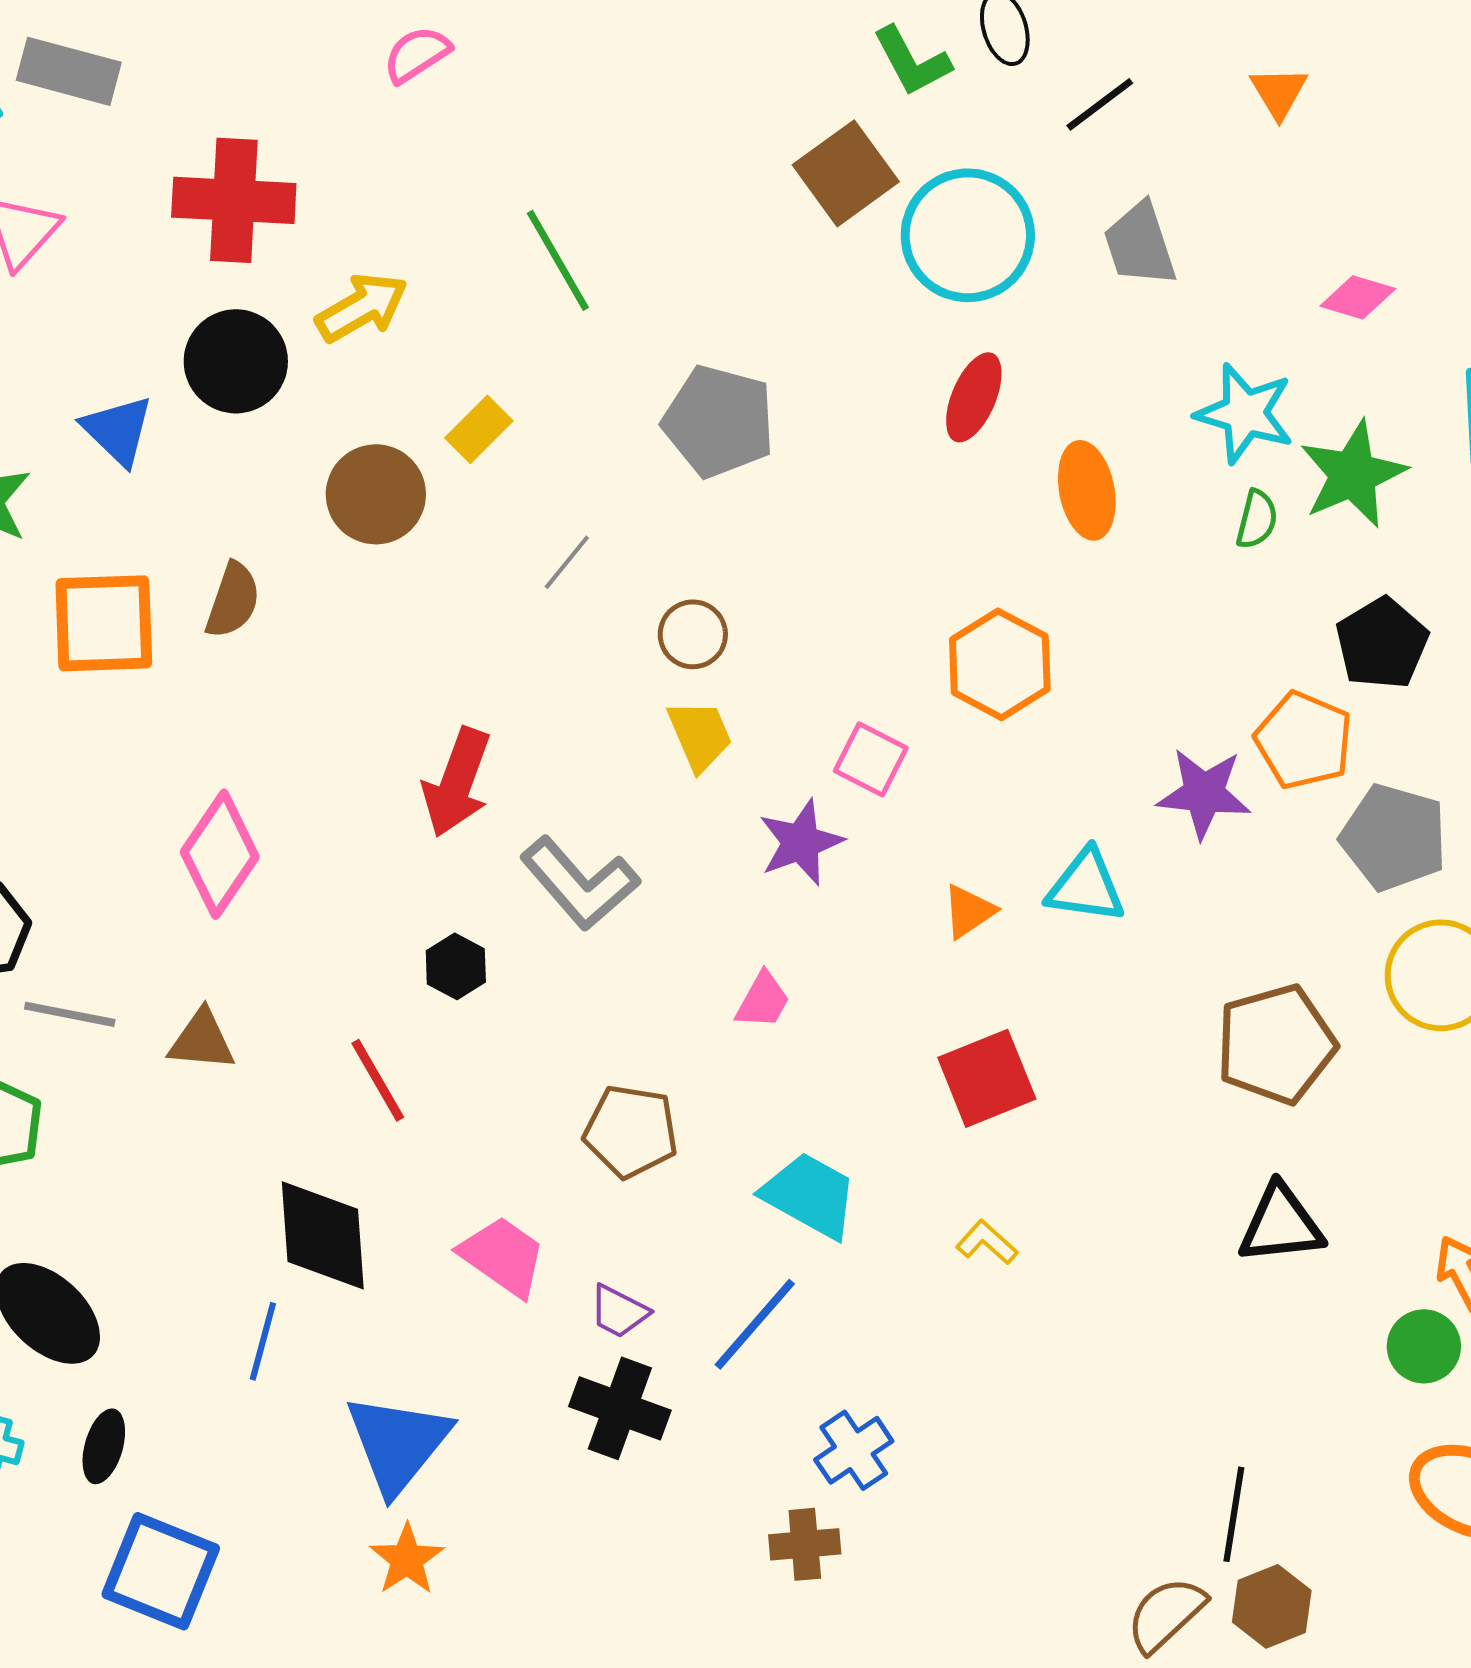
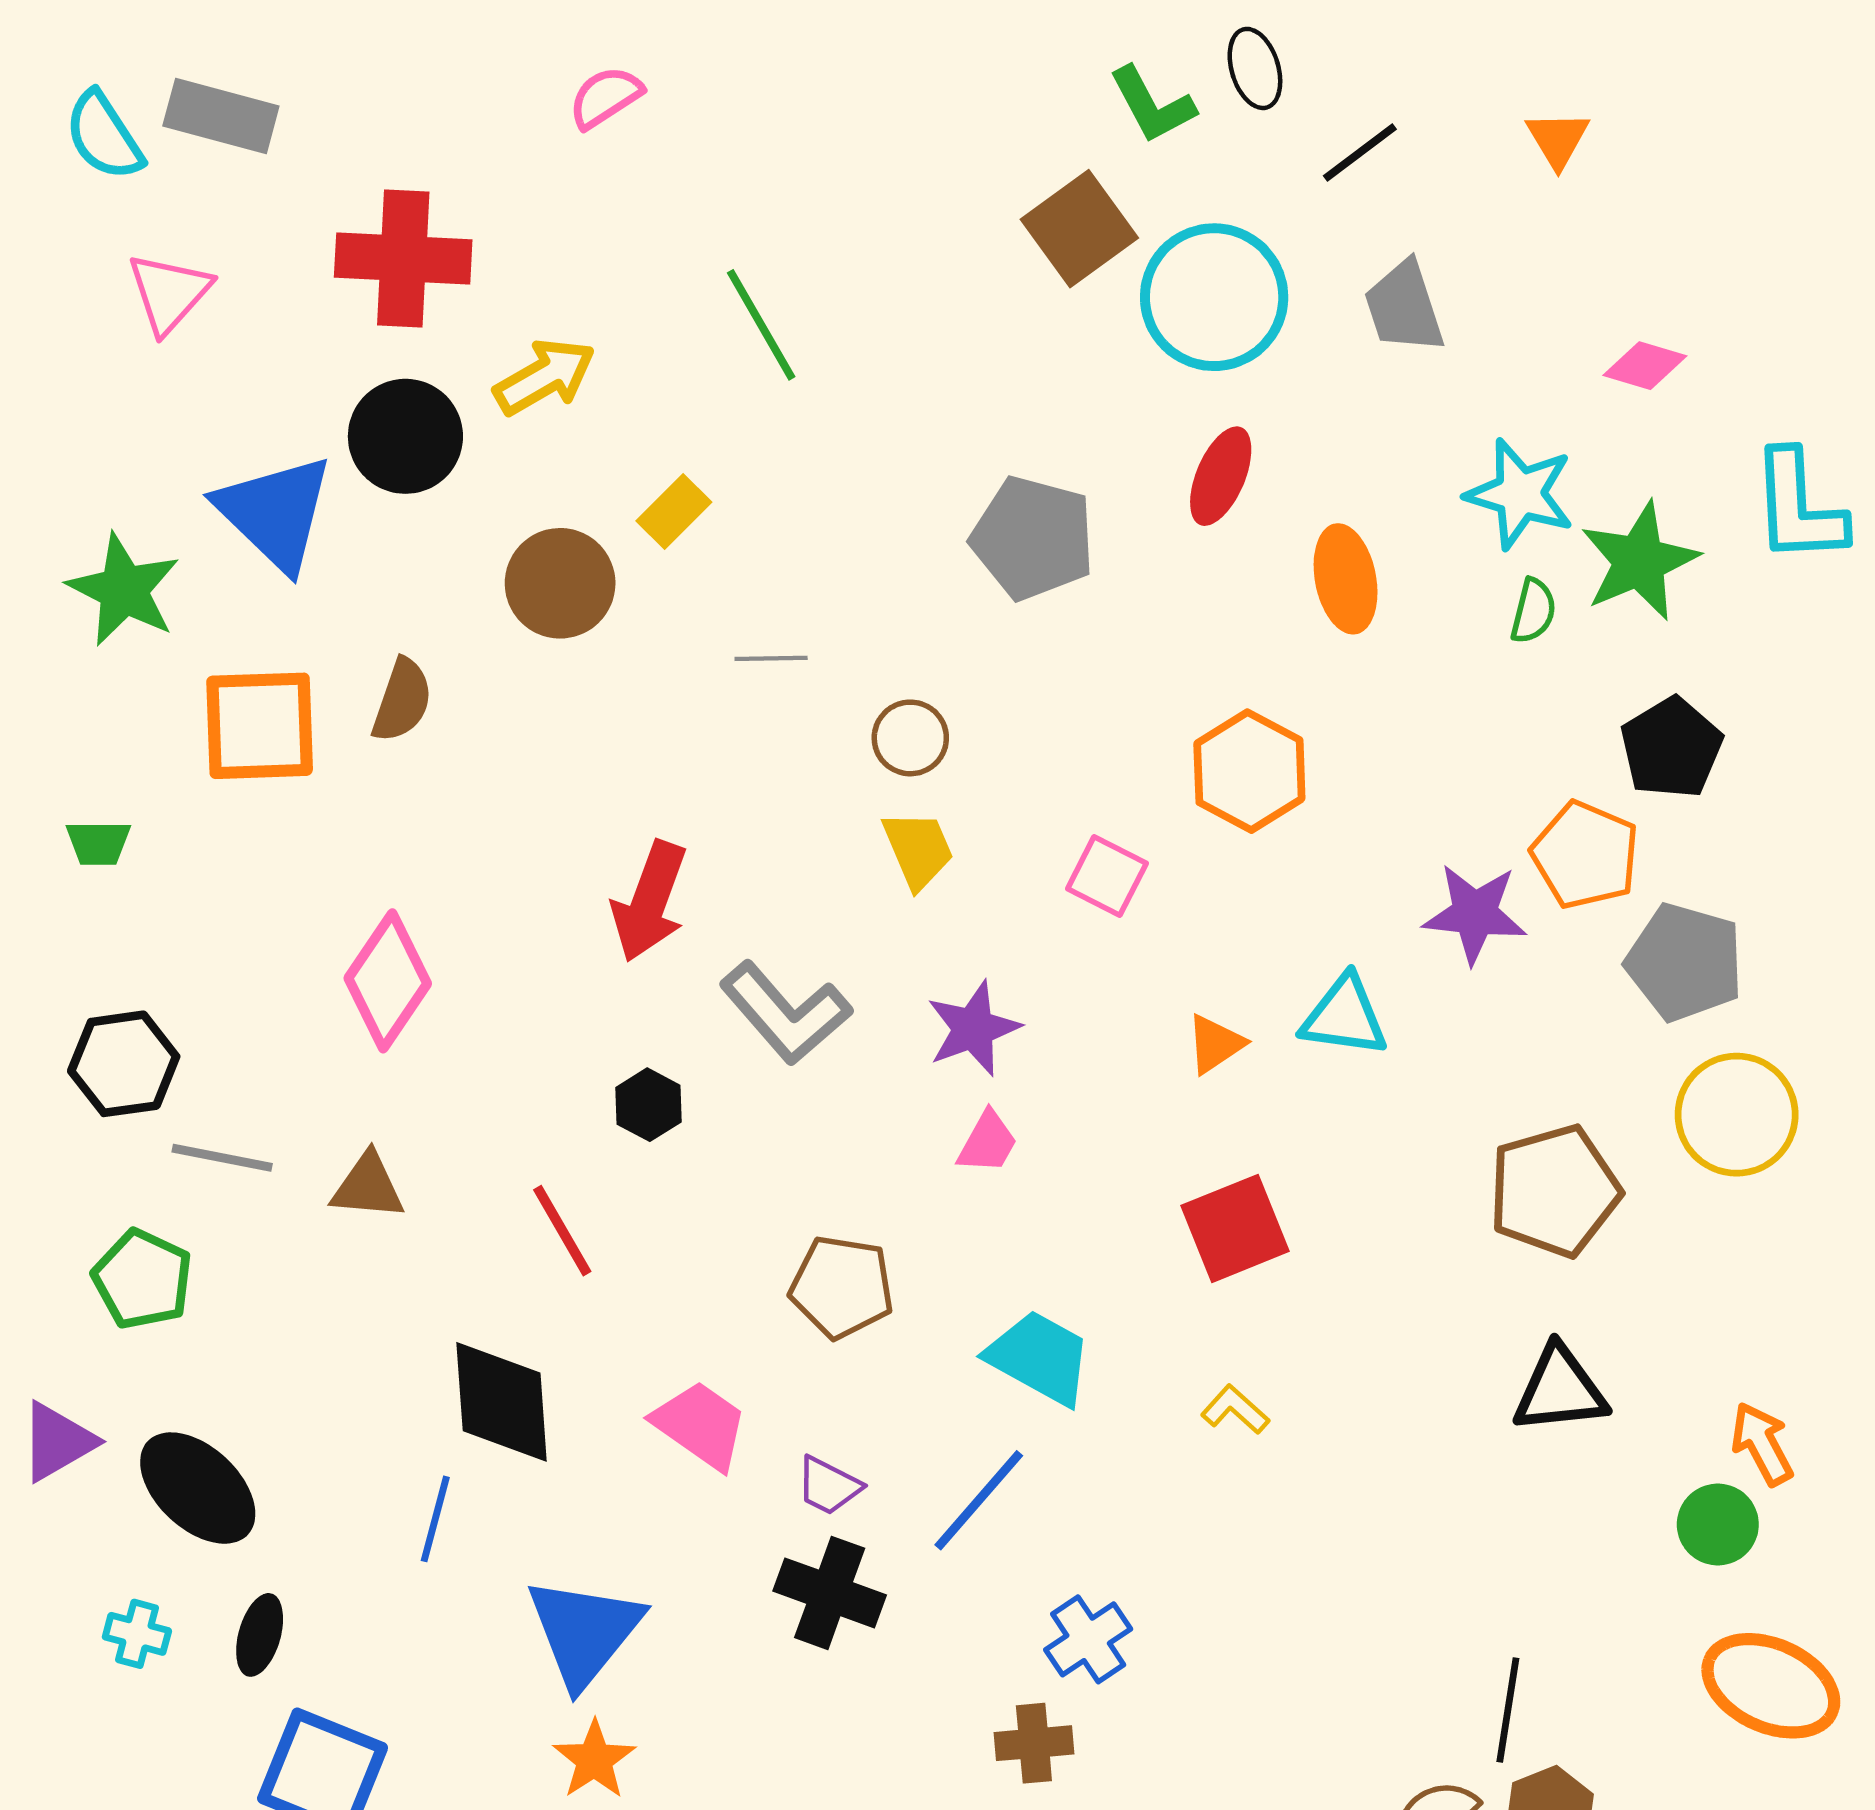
gray pentagon: (719, 421) -> (1033, 538), moved
blue triangle: (118, 430) -> (275, 513), size x1.5
gray line: (567, 562) -> (771, 658), turned 50
purple star: (801, 842) -> (973, 1028), moved

